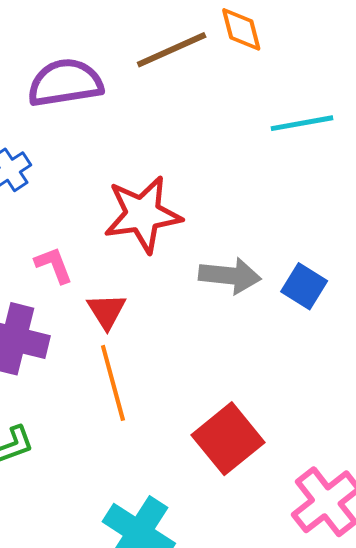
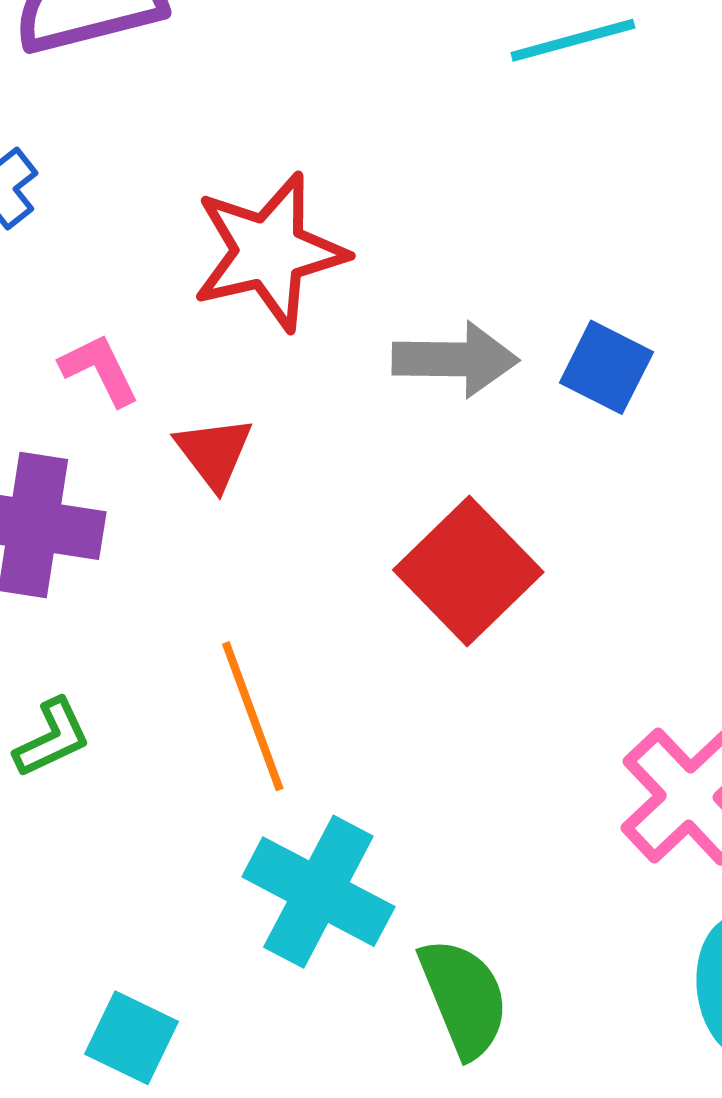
orange line: (113, 383) -> (253, 716), moved
red square: (228, 439) -> (468, 571), moved

